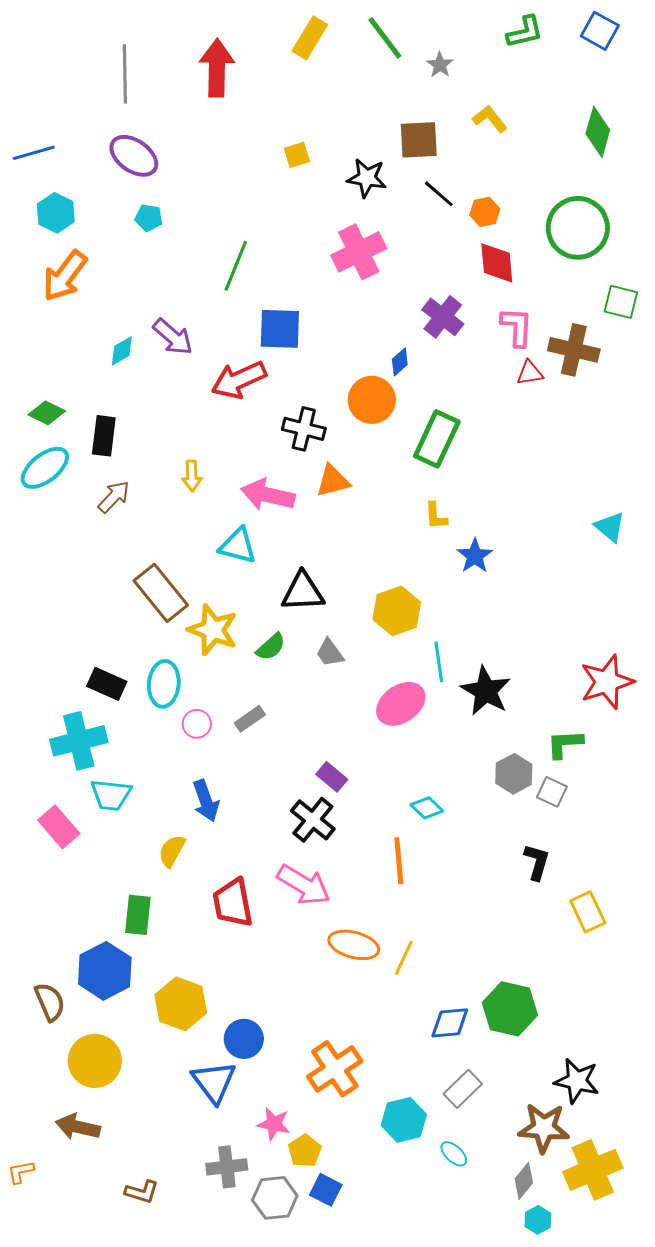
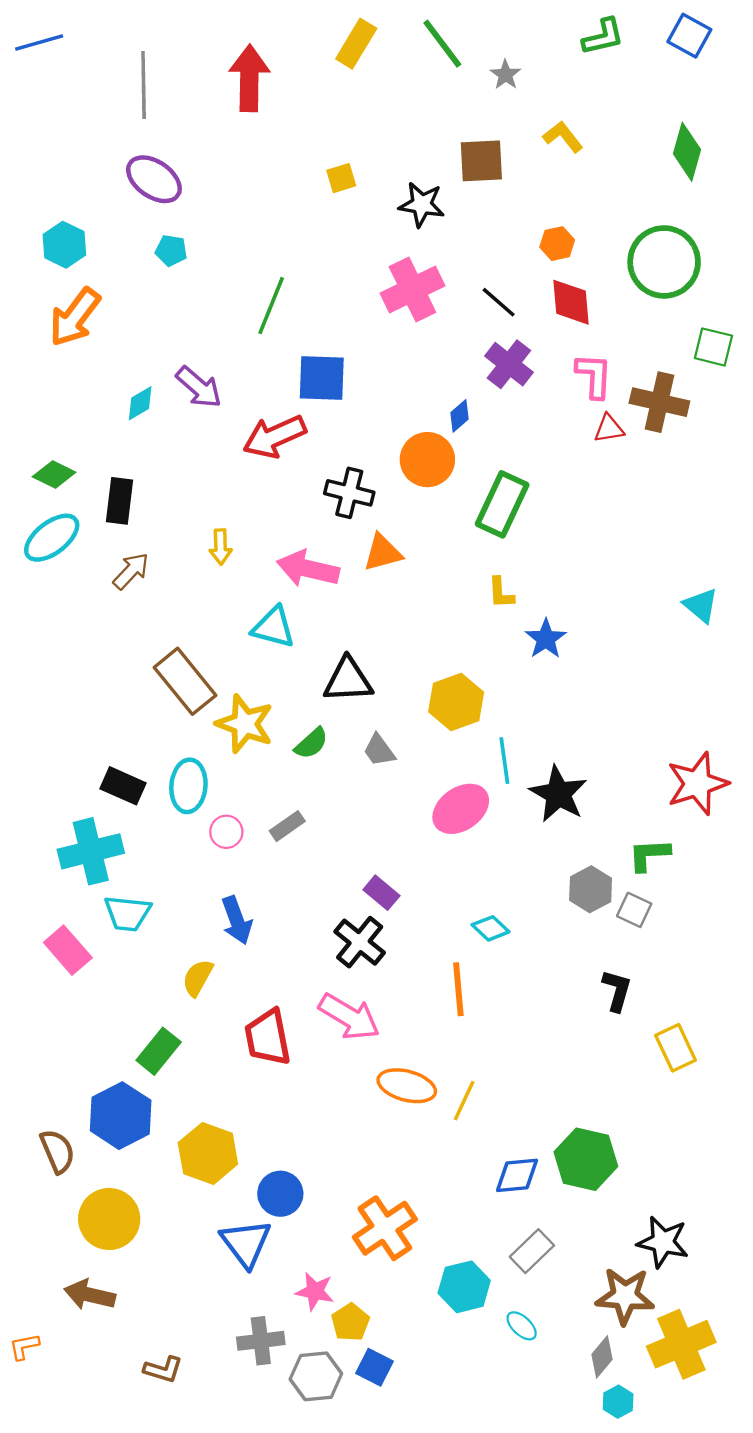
blue line: (34, 153) -> (39, 43), moved
black line: (439, 194) -> (499, 302), moved
green rectangle: (138, 915) -> (159, 1051), turned 33

